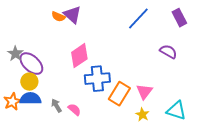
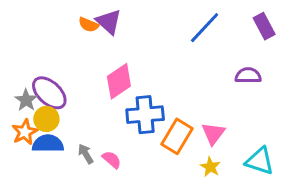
purple semicircle: (168, 52) -> (248, 75), turned -30
gray star: (15, 54) -> (26, 100), moved
orange star: (12, 102) -> (25, 132), moved

